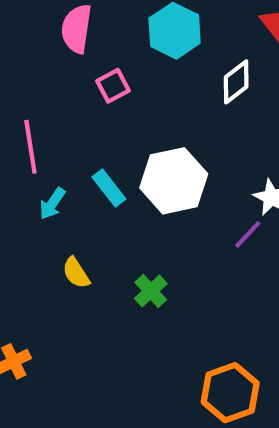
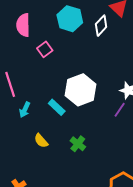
white diamond: (236, 82) -> (101, 26), moved
cyan rectangle: (109, 188) -> (57, 107), moved

